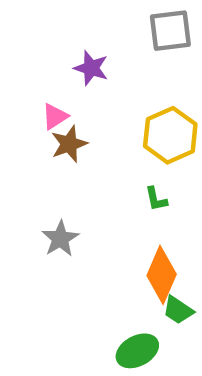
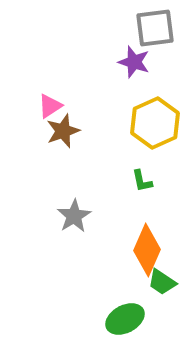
purple star: (91, 68) -> (134, 62), moved
gray star: (60, 239) -> (74, 216), moved

